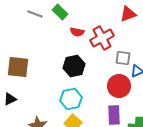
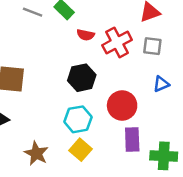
gray square: (123, 58) -> (152, 46), moved
red circle: (119, 86) -> (122, 105), moved

